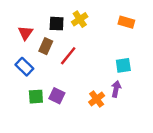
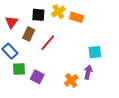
orange rectangle: (126, 22) -> (76, 17), moved
green square: (36, 97) -> (19, 69), moved

